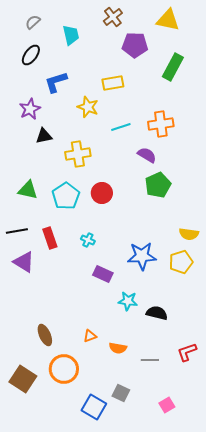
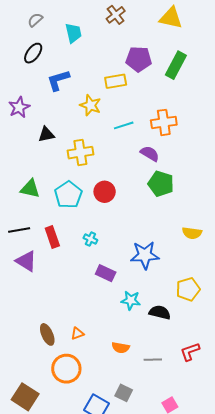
purple pentagon: (135, 45) -> (139, 59), moved
purple star: (30, 109) -> (19, 107), moved
green pentagon: (158, 185) -> (161, 184), turned -30
yellow pentagon: (181, 262) -> (188, 289), moved
orange triangle: (90, 336) -> (77, 333), moved
brown square: (23, 379) -> (25, 397), moved

